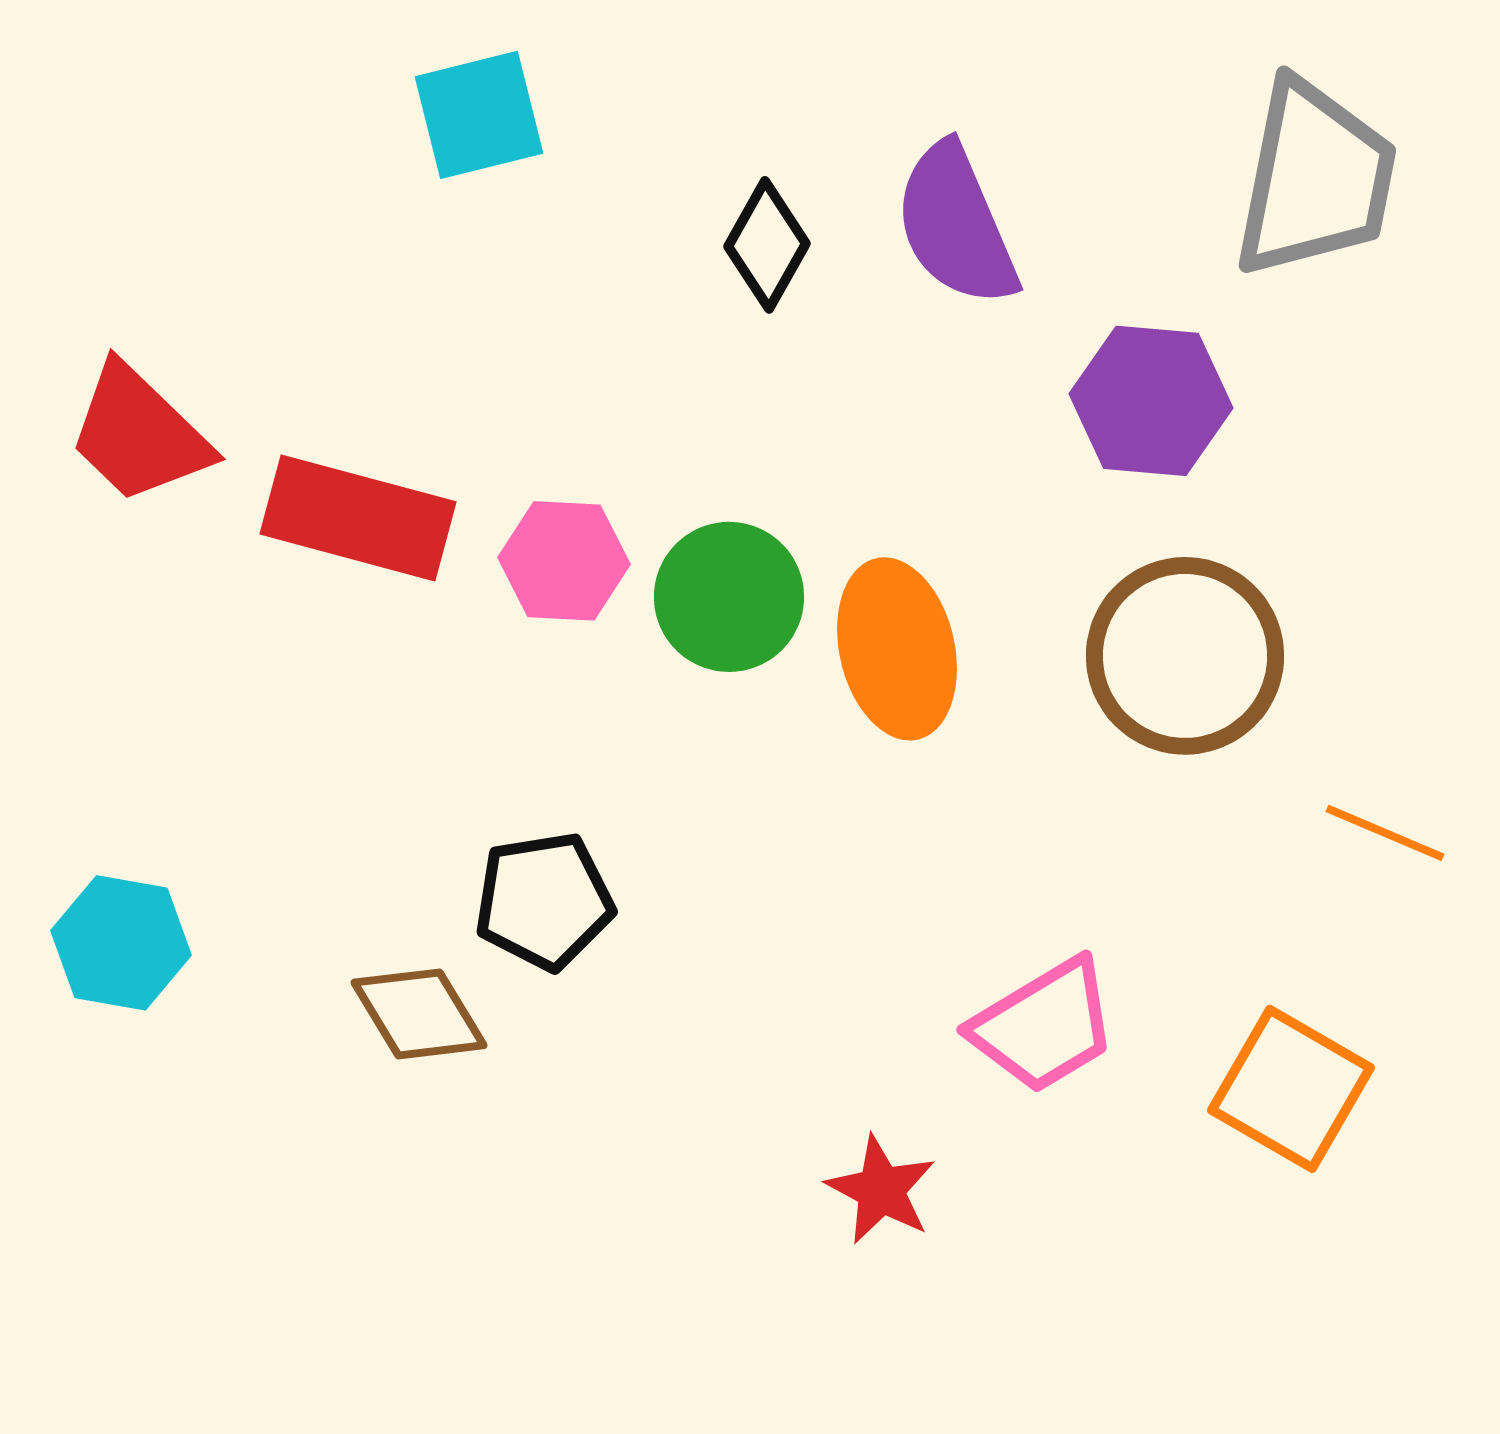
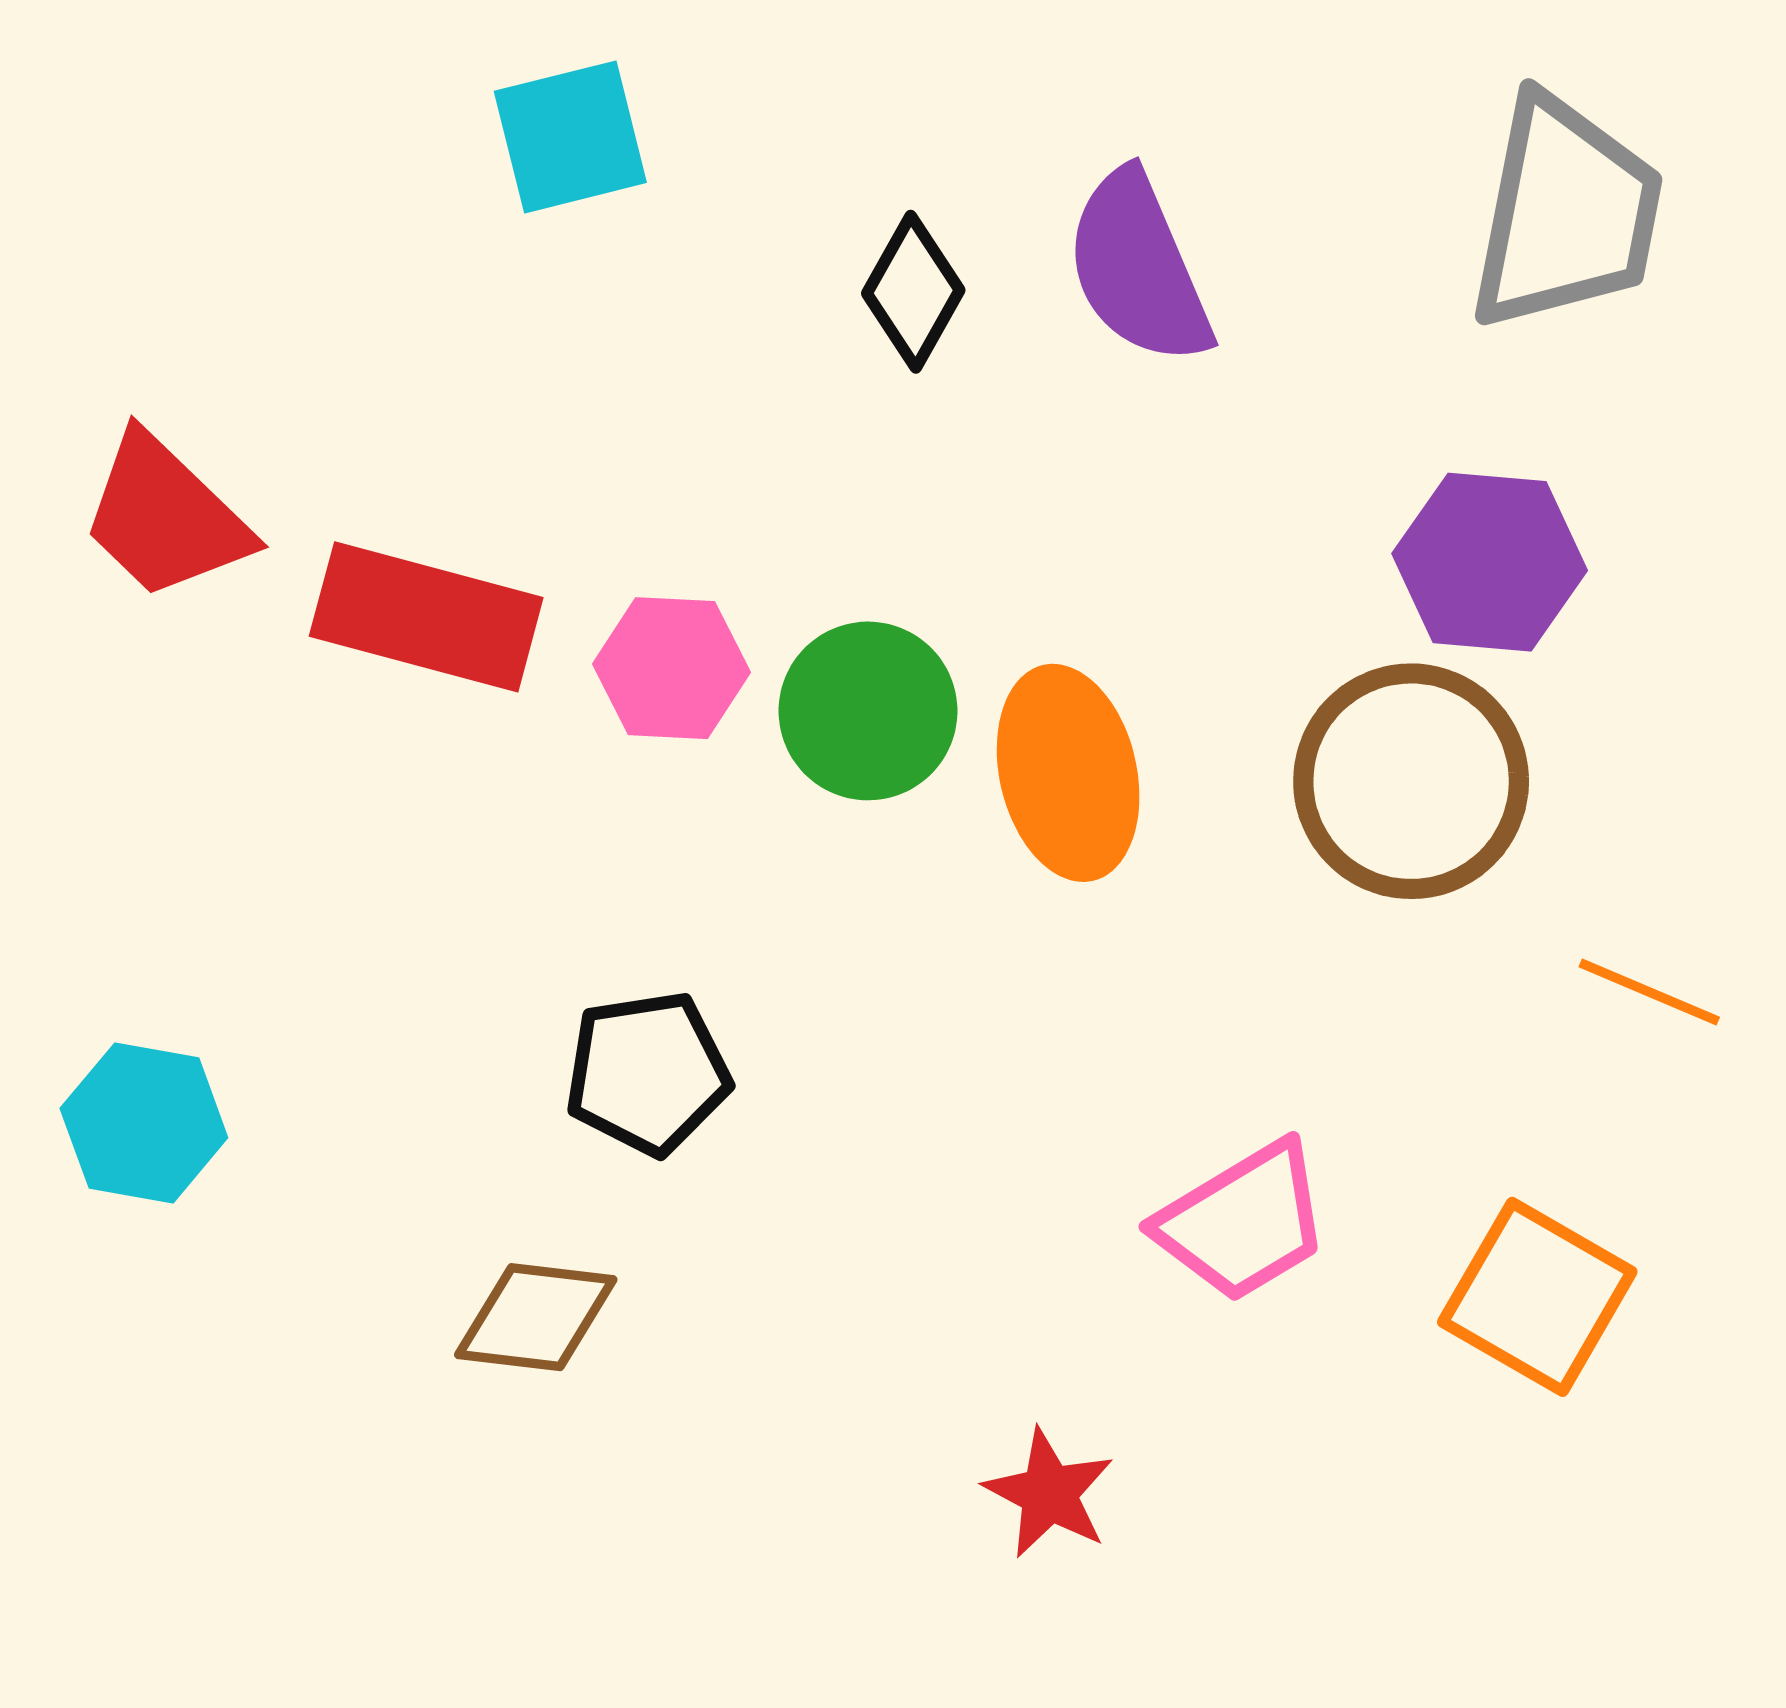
purple hexagon: (1151, 401) -> (1490, 562), moved
brown diamond: (419, 1014) -> (536, 1317), moved, turned -52
red star: (881, 1190) -> (1049, 1493), moved

